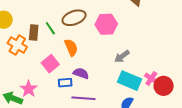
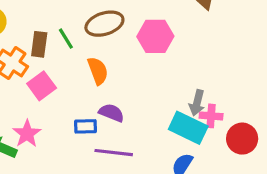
gray arrow: (122, 56) -> (197, 103), moved, turned -42
pink square: (50, 64) -> (42, 86), moved
pink cross: (151, 78) -> (211, 116), moved, turned -32

